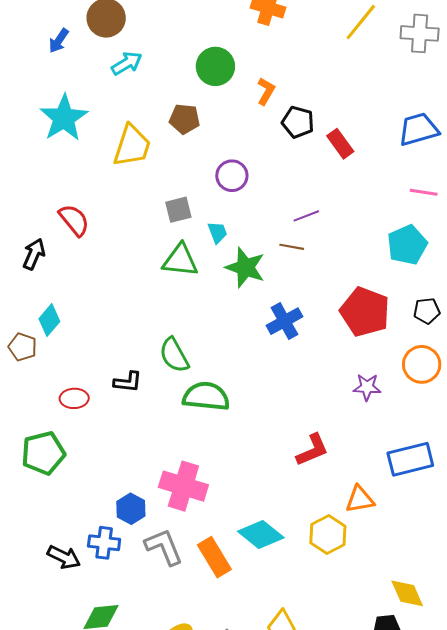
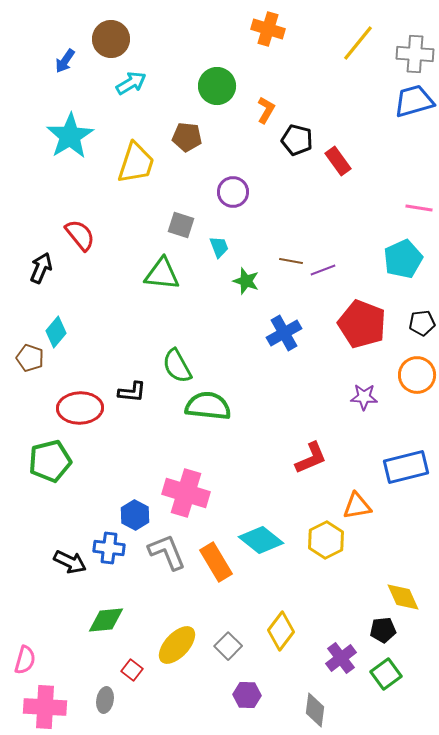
blue trapezoid: (419, 129) -> (414, 101), moved
gray square: (178, 210) -> (181, 225), turned 32
purple line: (306, 216) -> (323, 270), moved
green triangle: (180, 260) -> (162, 274), moved
green star: (245, 267) -> (246, 281), size x0.7
red ellipse: (74, 398) -> (80, 408), size x1.6

